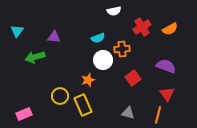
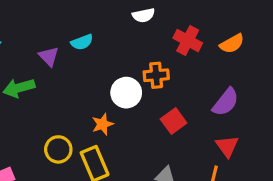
red cross: (142, 27) -> (188, 41), turned -30
purple triangle: (54, 37) -> (49, 56), turned 40
cyan semicircle: (98, 38) -> (82, 42), moved
purple semicircle: (166, 66) -> (226, 102), turned 108

